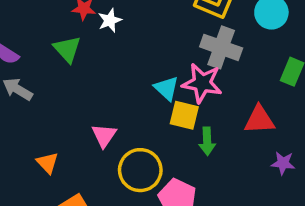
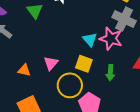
yellow square: (184, 115) -> (84, 64), moved
orange triangle: (47, 163) -> (24, 70), moved, turned -40

